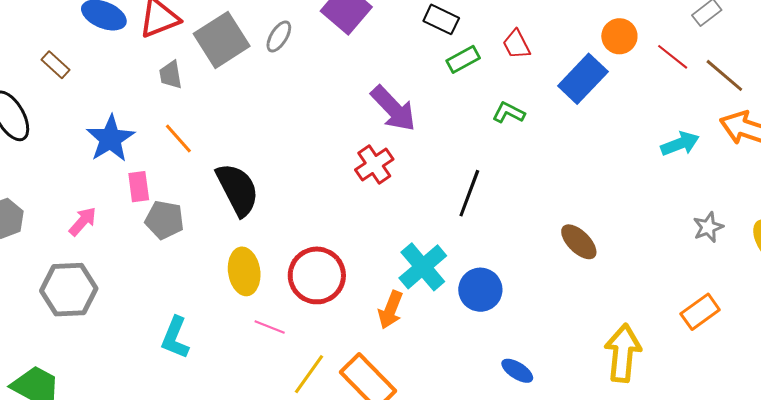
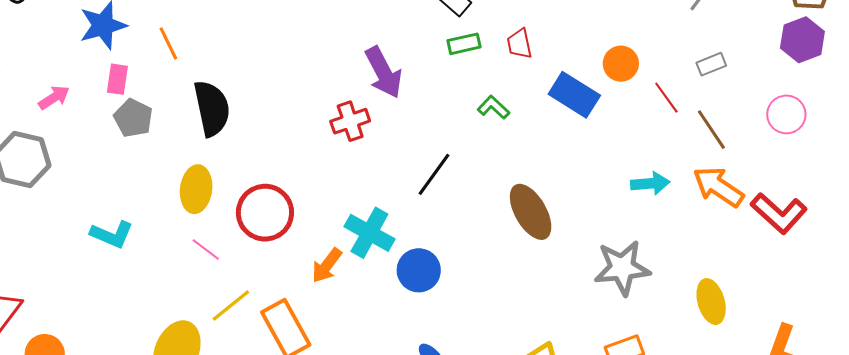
blue rectangle: (583, 79) -> (574, 95), turned 63
gray star: (708, 227) -> (622, 268), moved, size x1.8
brown ellipse: (579, 242) -> (531, 212), moved, size x1.4
cyan cross: (423, 267) -> (369, 233), turned -36
cyan L-shape: (175, 338) -> (112, 234), turned -105

